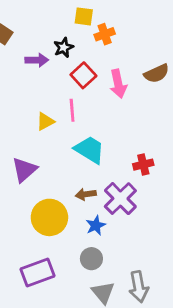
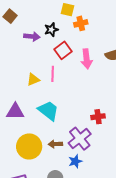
cyan trapezoid: (90, 150) -> (48, 111), moved
purple triangle: (24, 170) -> (15, 112), turned 36
brown arrow: (86, 194) -> (55, 144), moved
blue star: (96, 225) -> (75, 161), moved

